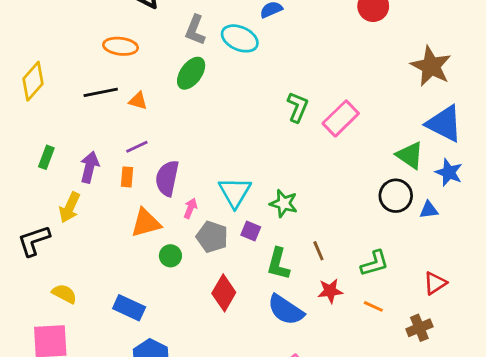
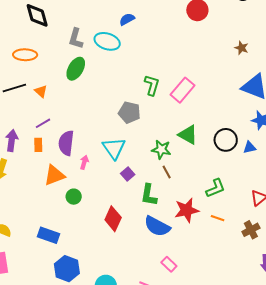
brown star: (431, 66) -> (241, 48), size x0.5
orange triangle: (138, 101) -> (41, 91), turned 32
green triangle: (410, 155) -> (188, 135), moved
green star: (284, 203) -> (161, 149), moved
purple square: (251, 231) -> (128, 174), turned 32
gray pentagon: (212, 237) -> (129, 112), moved
brown line: (318, 251) -> (167, 172), moved
red star: (330, 291) -> (187, 210), size x1.4

